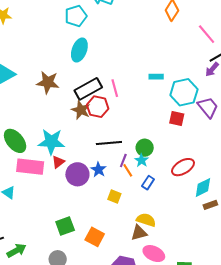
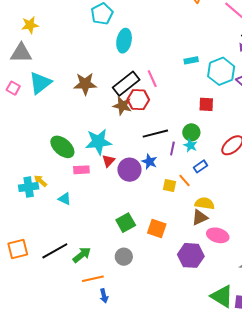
cyan ellipse: (79, 50) -> (124, 41), moved
red square: (177, 118) -> (206, 104), moved
pink rectangle: (30, 167) -> (81, 170), size x0.6
orange line: (128, 170) -> (185, 180), moved
blue rectangle: (148, 183) -> (200, 166), turned 32

